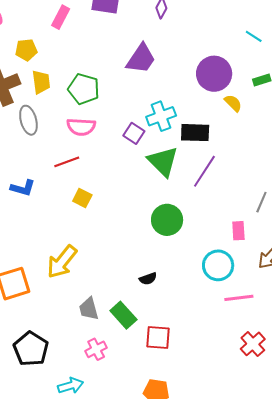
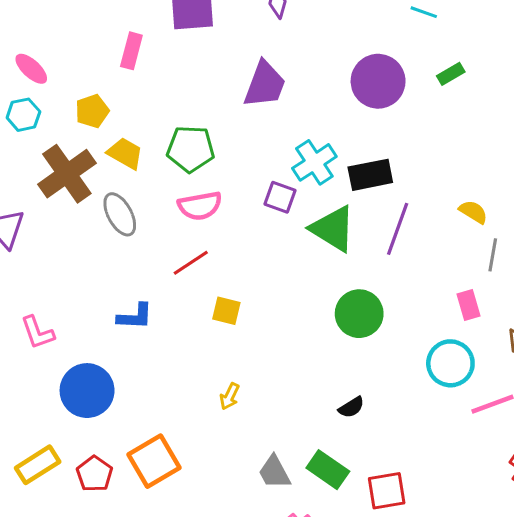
yellow trapezoid: (41, 82) -> (125, 153), turned -40
yellow semicircle: (233, 103) -> (473, 212), moved
yellow arrow: (62, 262) -> (230, 396), moved, size x0.5

